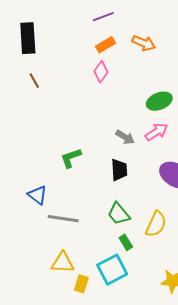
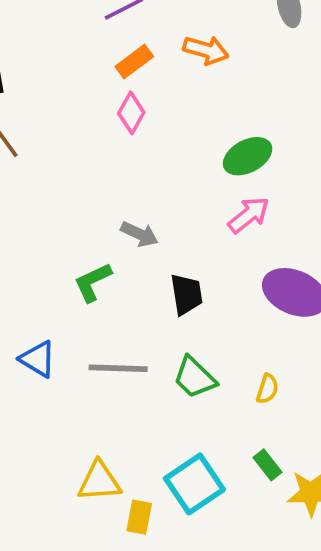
gray arrow: (125, 137) -> (140, 234), moved
gray line: (63, 219) -> (118, 368), moved
yellow semicircle: (156, 224) -> (267, 389), size x0.6
green rectangle: (126, 242) -> (268, 465), moved

